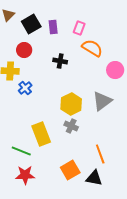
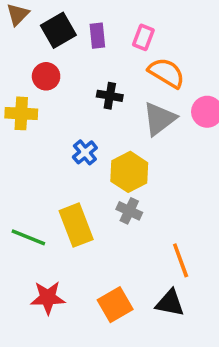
blue cross: (25, 88) -> (85, 152), moved
gray triangle: (102, 101) -> (159, 119), moved
green line: (21, 151) -> (28, 237), moved
orange square: (70, 170) -> (115, 305), moved

